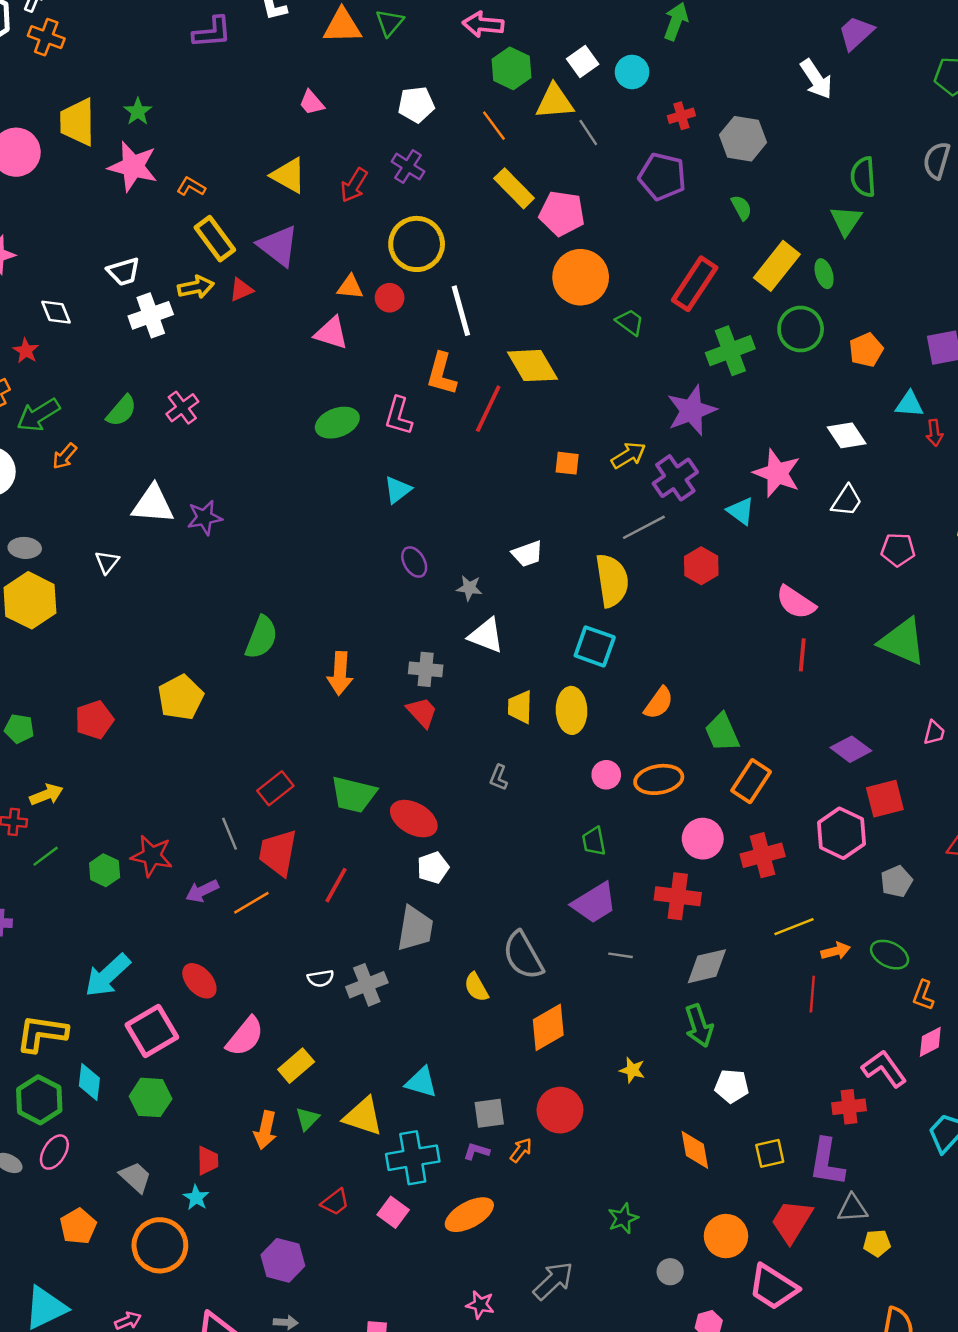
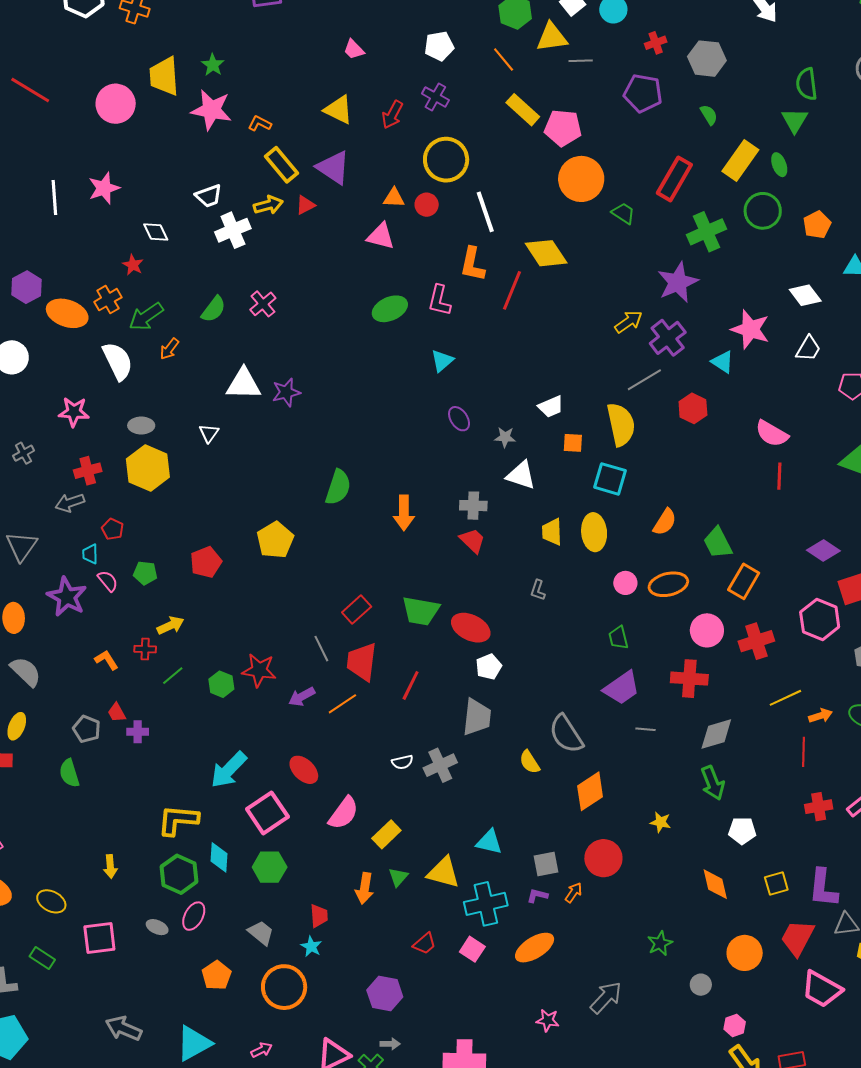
gray line: (588, 132) -> (581, 61), turned -55
orange square: (567, 463) -> (573, 443), moved
red cross: (849, 1107) -> (819, 807), moved
pink trapezoid: (773, 1287) -> (822, 989), moved

